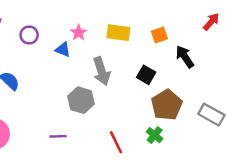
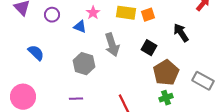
orange square: (159, 35) -> (148, 15), moved
gray hexagon: (81, 100) -> (84, 64), moved
green cross: (155, 135) -> (166, 98), moved, turned 32

